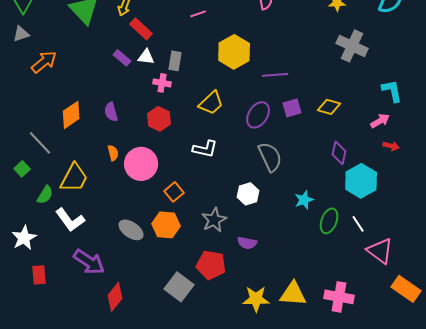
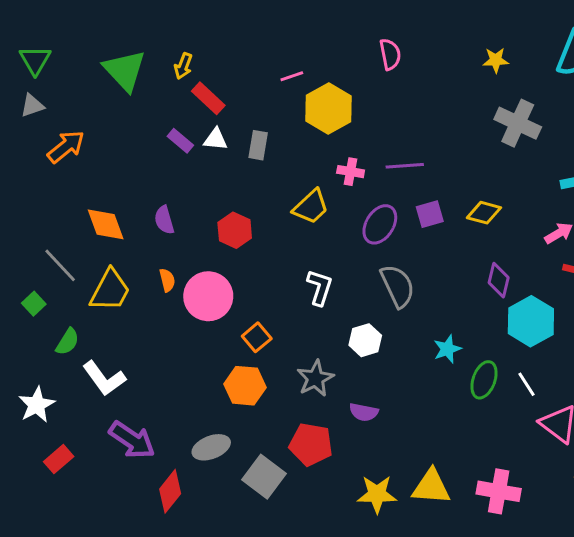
yellow hexagon: (234, 52) -> (329, 109), moved
pink cross: (162, 83) -> (351, 172), moved
orange diamond: (71, 115) -> (106, 224), turned -76
white L-shape: (205, 149) -> (320, 287), moved, turned -85
yellow trapezoid: (74, 178) -> (110, 290), moved
gray ellipse: (131, 230) -> (211, 447), moved, turned -55
red rectangle: (39, 275) -> (59, 459), turned 54

